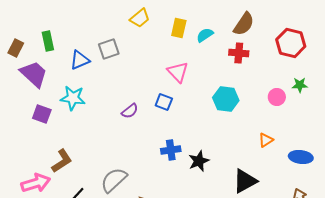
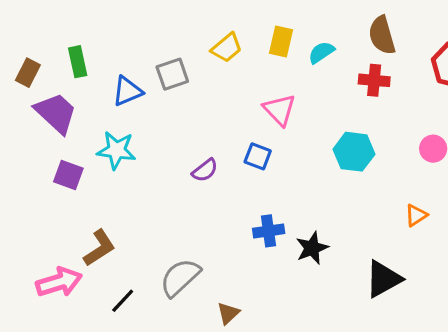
yellow trapezoid: (140, 18) -> (227, 48), moved
brown semicircle: (244, 24) -> (382, 35), turned 130

